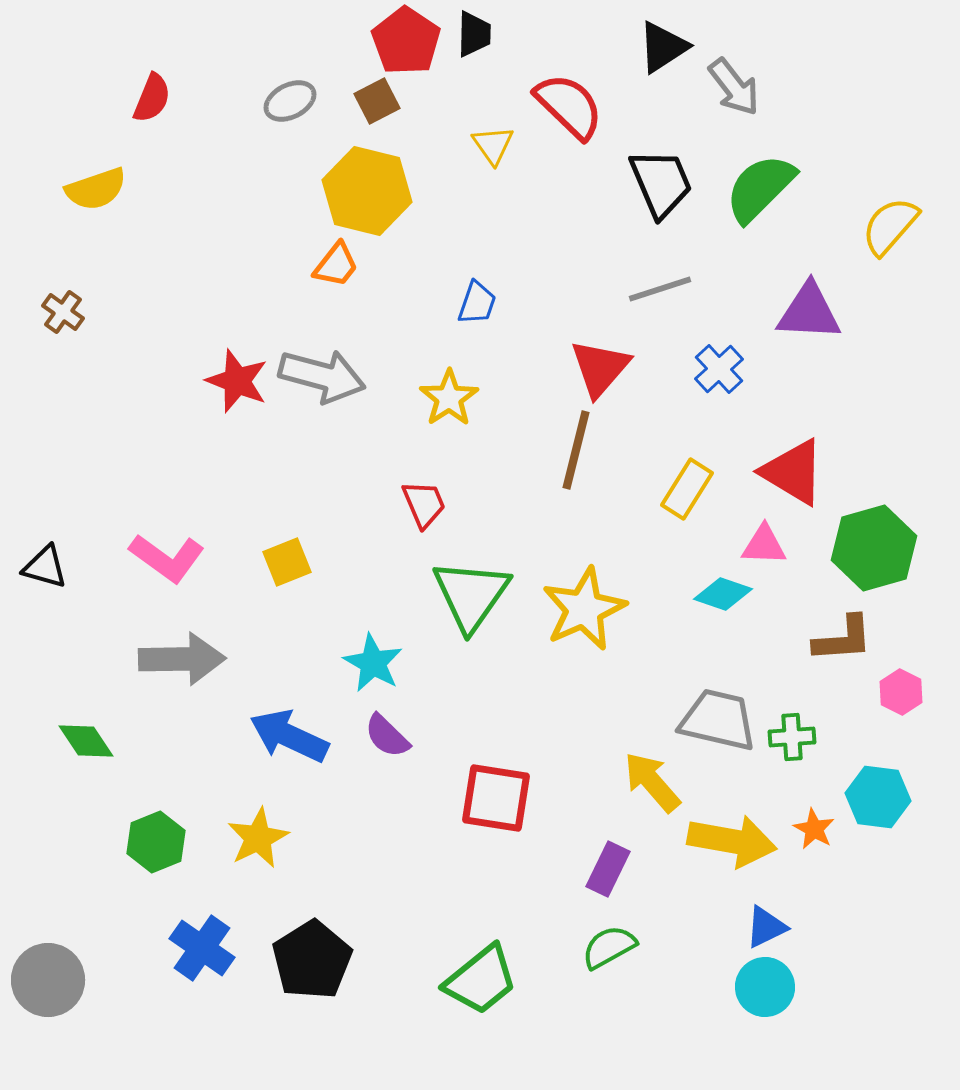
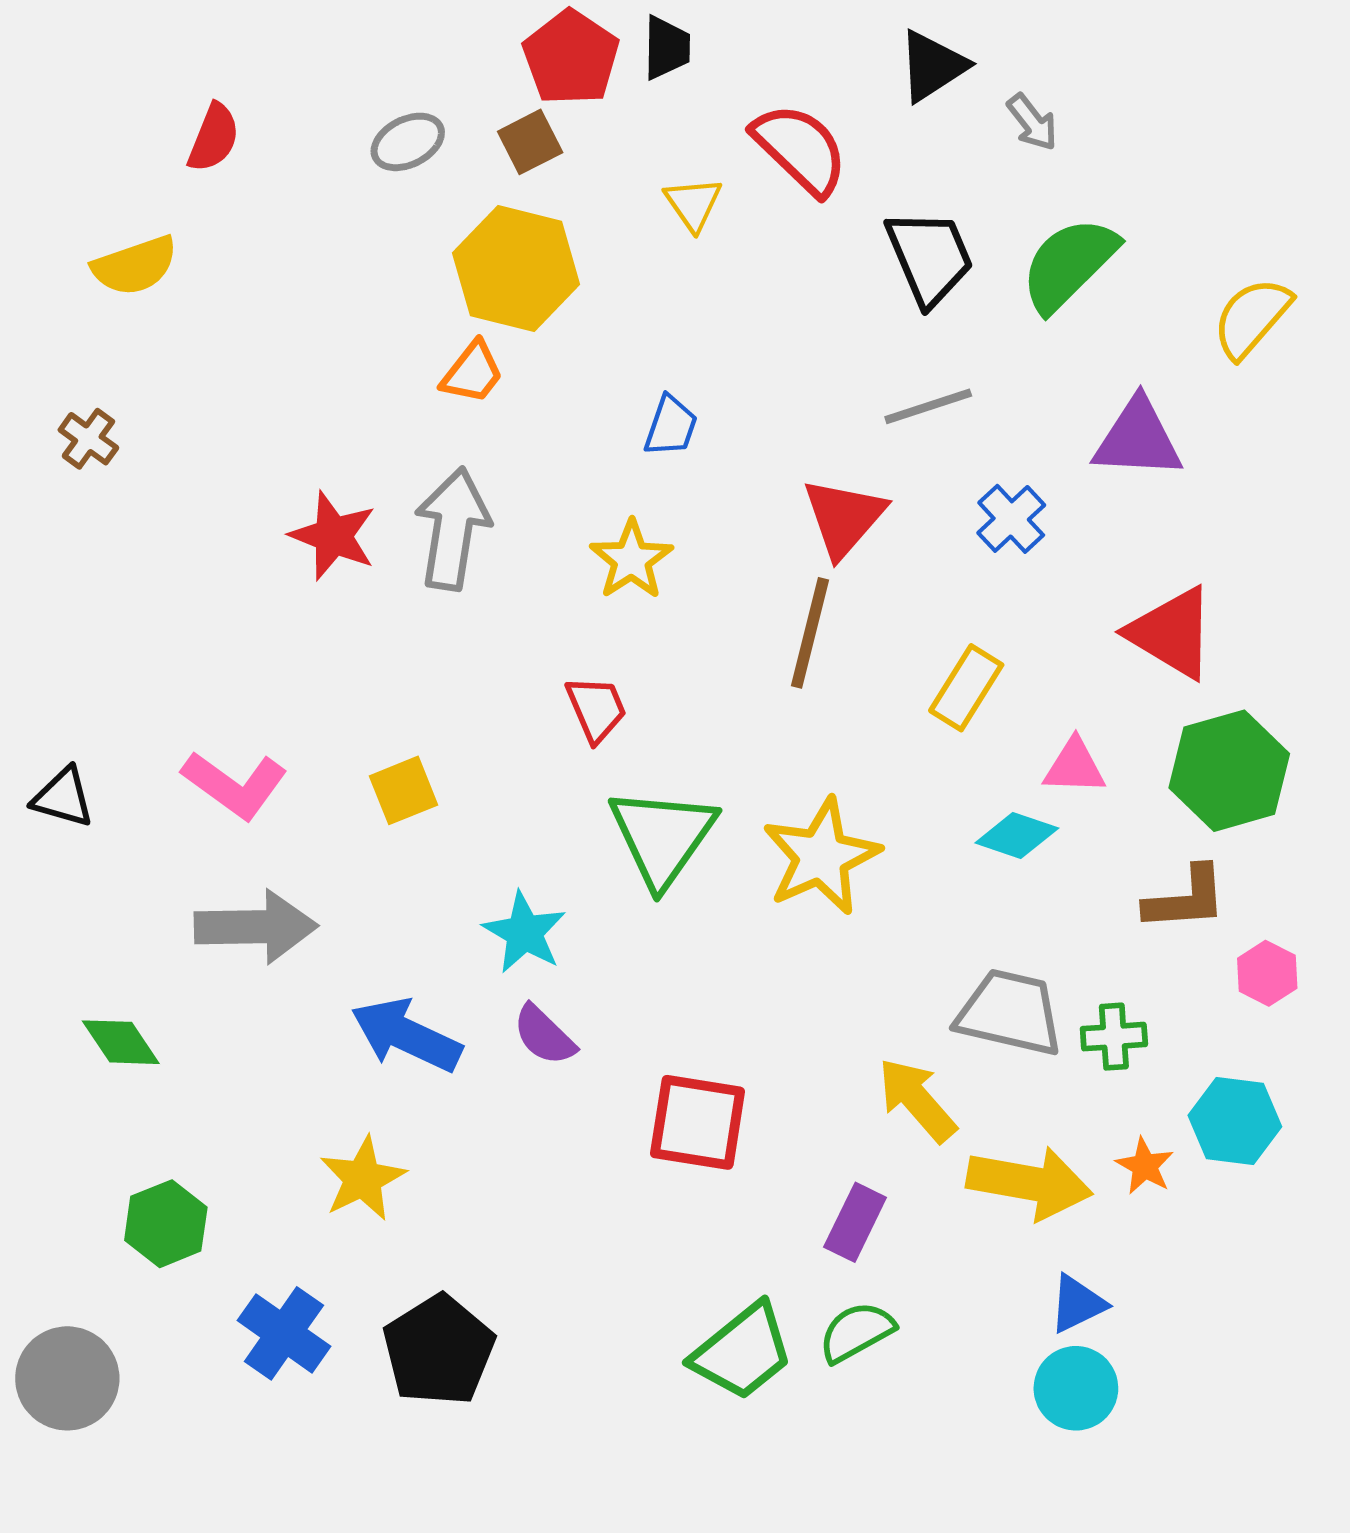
gray arrow: (734, 87) -> (1032, 122), size x0.7
gray arrow: (322, 376) -> (453, 529), turned -96
red triangle: (793, 472) -> (1172, 633), moved
green hexagon: (156, 842) -> (166, 1224), moved
green trapezoid: (481, 980) -> (743, 1352), moved

